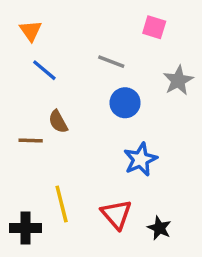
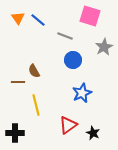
pink square: (154, 27) -> (90, 16), size x1.5
blue line: (44, 70) -> (38, 20), moved
yellow line: (62, 204) -> (36, 105), moved
red triangle: (116, 214) -> (68, 125), turned 36

